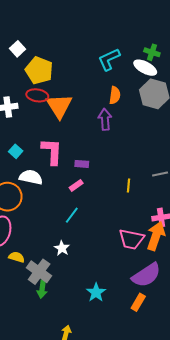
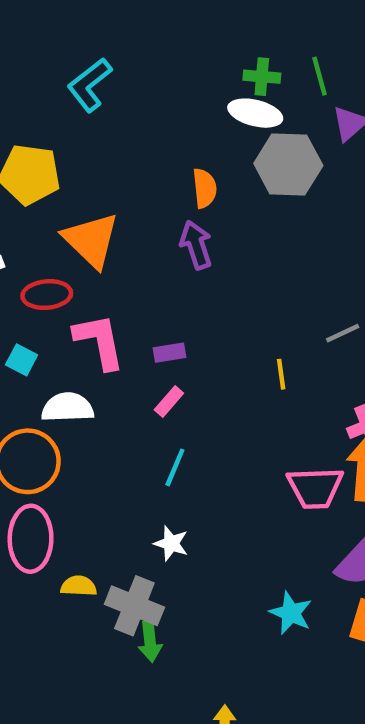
cyan L-shape: (109, 59) -> (90, 85), moved
red ellipse: (37, 95) -> (47, 295), moved
cyan star: (96, 292) -> (291, 613), moved

